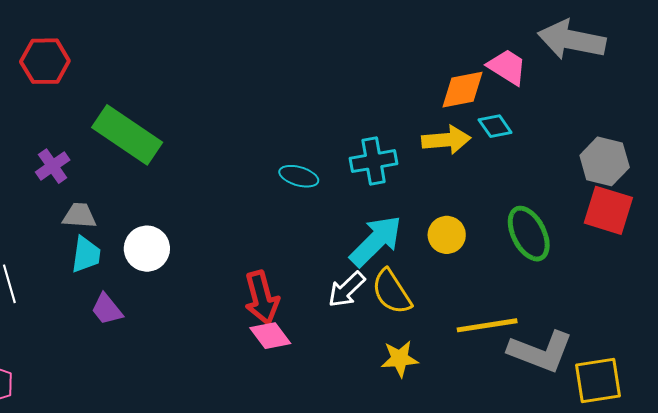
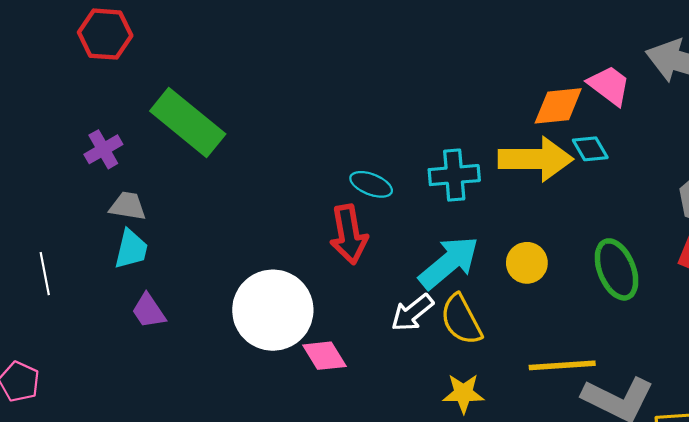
yellow arrow: (446, 140) -> (536, 159), size x1.4
white circle: (147, 249) -> (273, 310), moved, size x1.6
red arrow: (262, 298) -> (349, 234), moved

